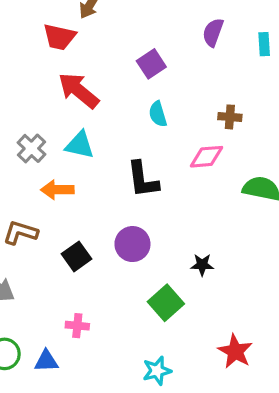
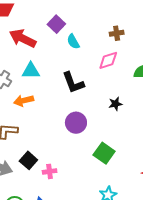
purple square: (151, 64) -> (56, 24), moved
black square: (77, 256) -> (28, 160), moved
black star: (202, 265) -> (115, 104), moved
pink cross: (77, 326) -> (50, 171), moved

